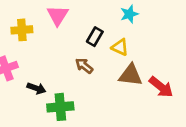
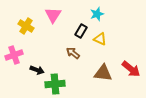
cyan star: (129, 14) -> (97, 14), moved
yellow cross: (22, 30) -> (26, 26), turned 35
brown triangle: (131, 75) -> (103, 73), moved

